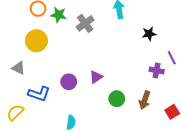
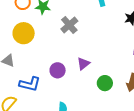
gray cross: (85, 23) -> (69, 25), moved

